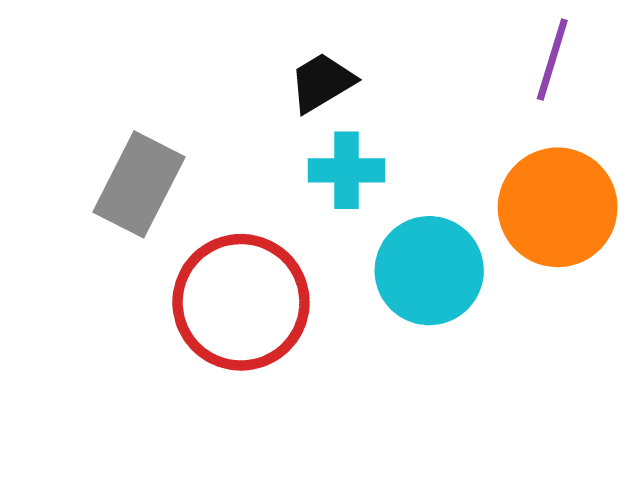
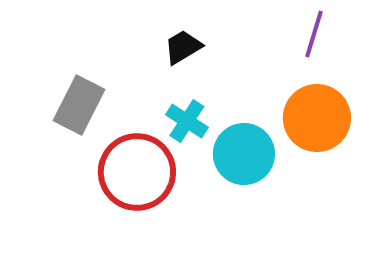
cyan cross: (347, 170) -> (187, 121), moved, turned 33

